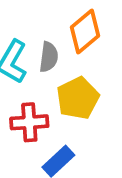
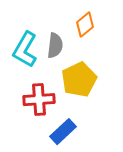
orange diamond: (85, 31) -> (85, 25), size x0.7

